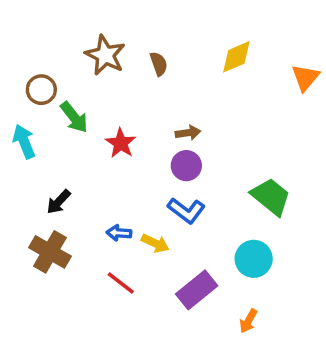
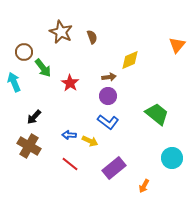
yellow diamond: (236, 57) -> (130, 60), moved
cyan circle: (254, 259) -> (172, 158), moved

